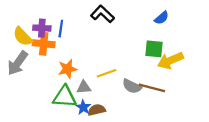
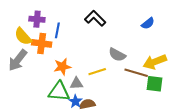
purple cross: (42, 28) -> (37, 19), moved
green square: (154, 49) -> (155, 84), moved
gray semicircle: (132, 86) -> (117, 55), moved
brown line: (152, 88) -> (136, 73), moved

